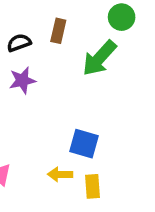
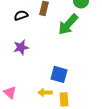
purple star: (22, 80) -> (21, 47), moved

